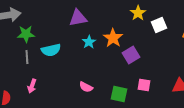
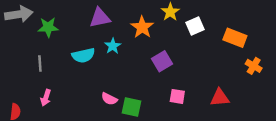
green star: (26, 34) -> (48, 27), moved
orange star: (113, 38) -> (142, 27), moved
cyan semicircle: (51, 50) -> (83, 55), moved
green square: (119, 94) -> (132, 107), moved

